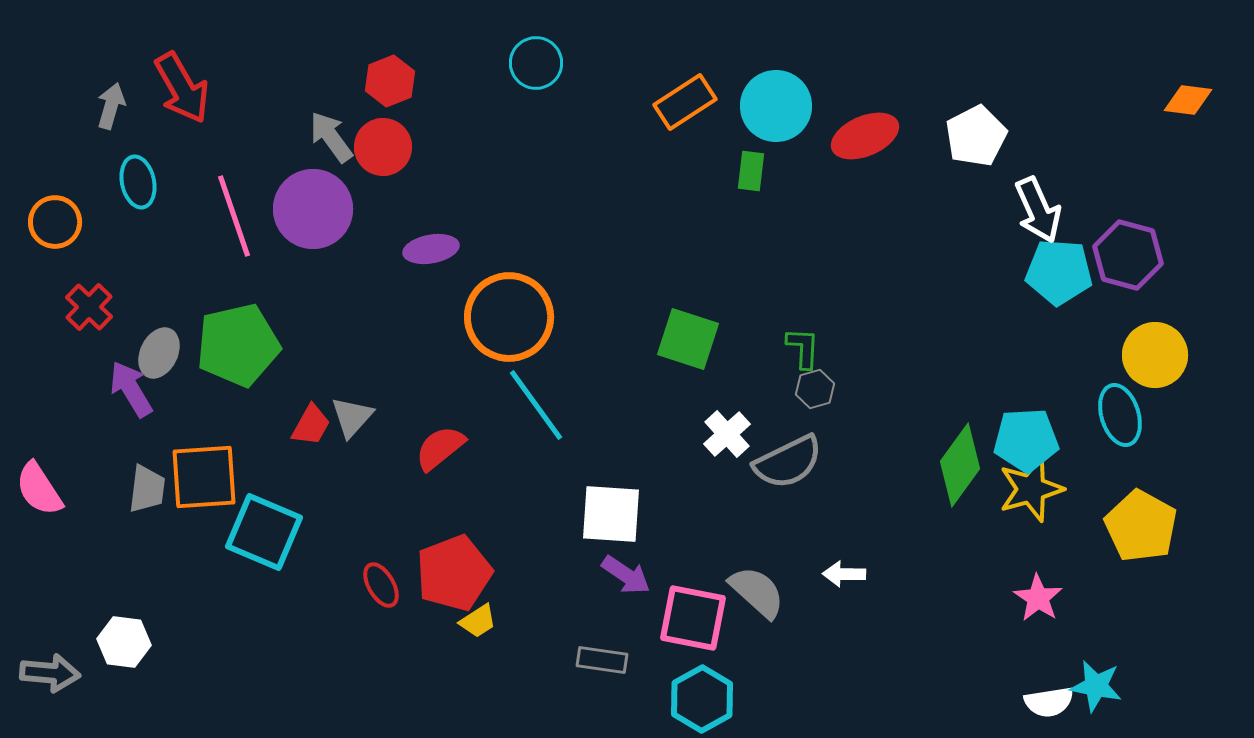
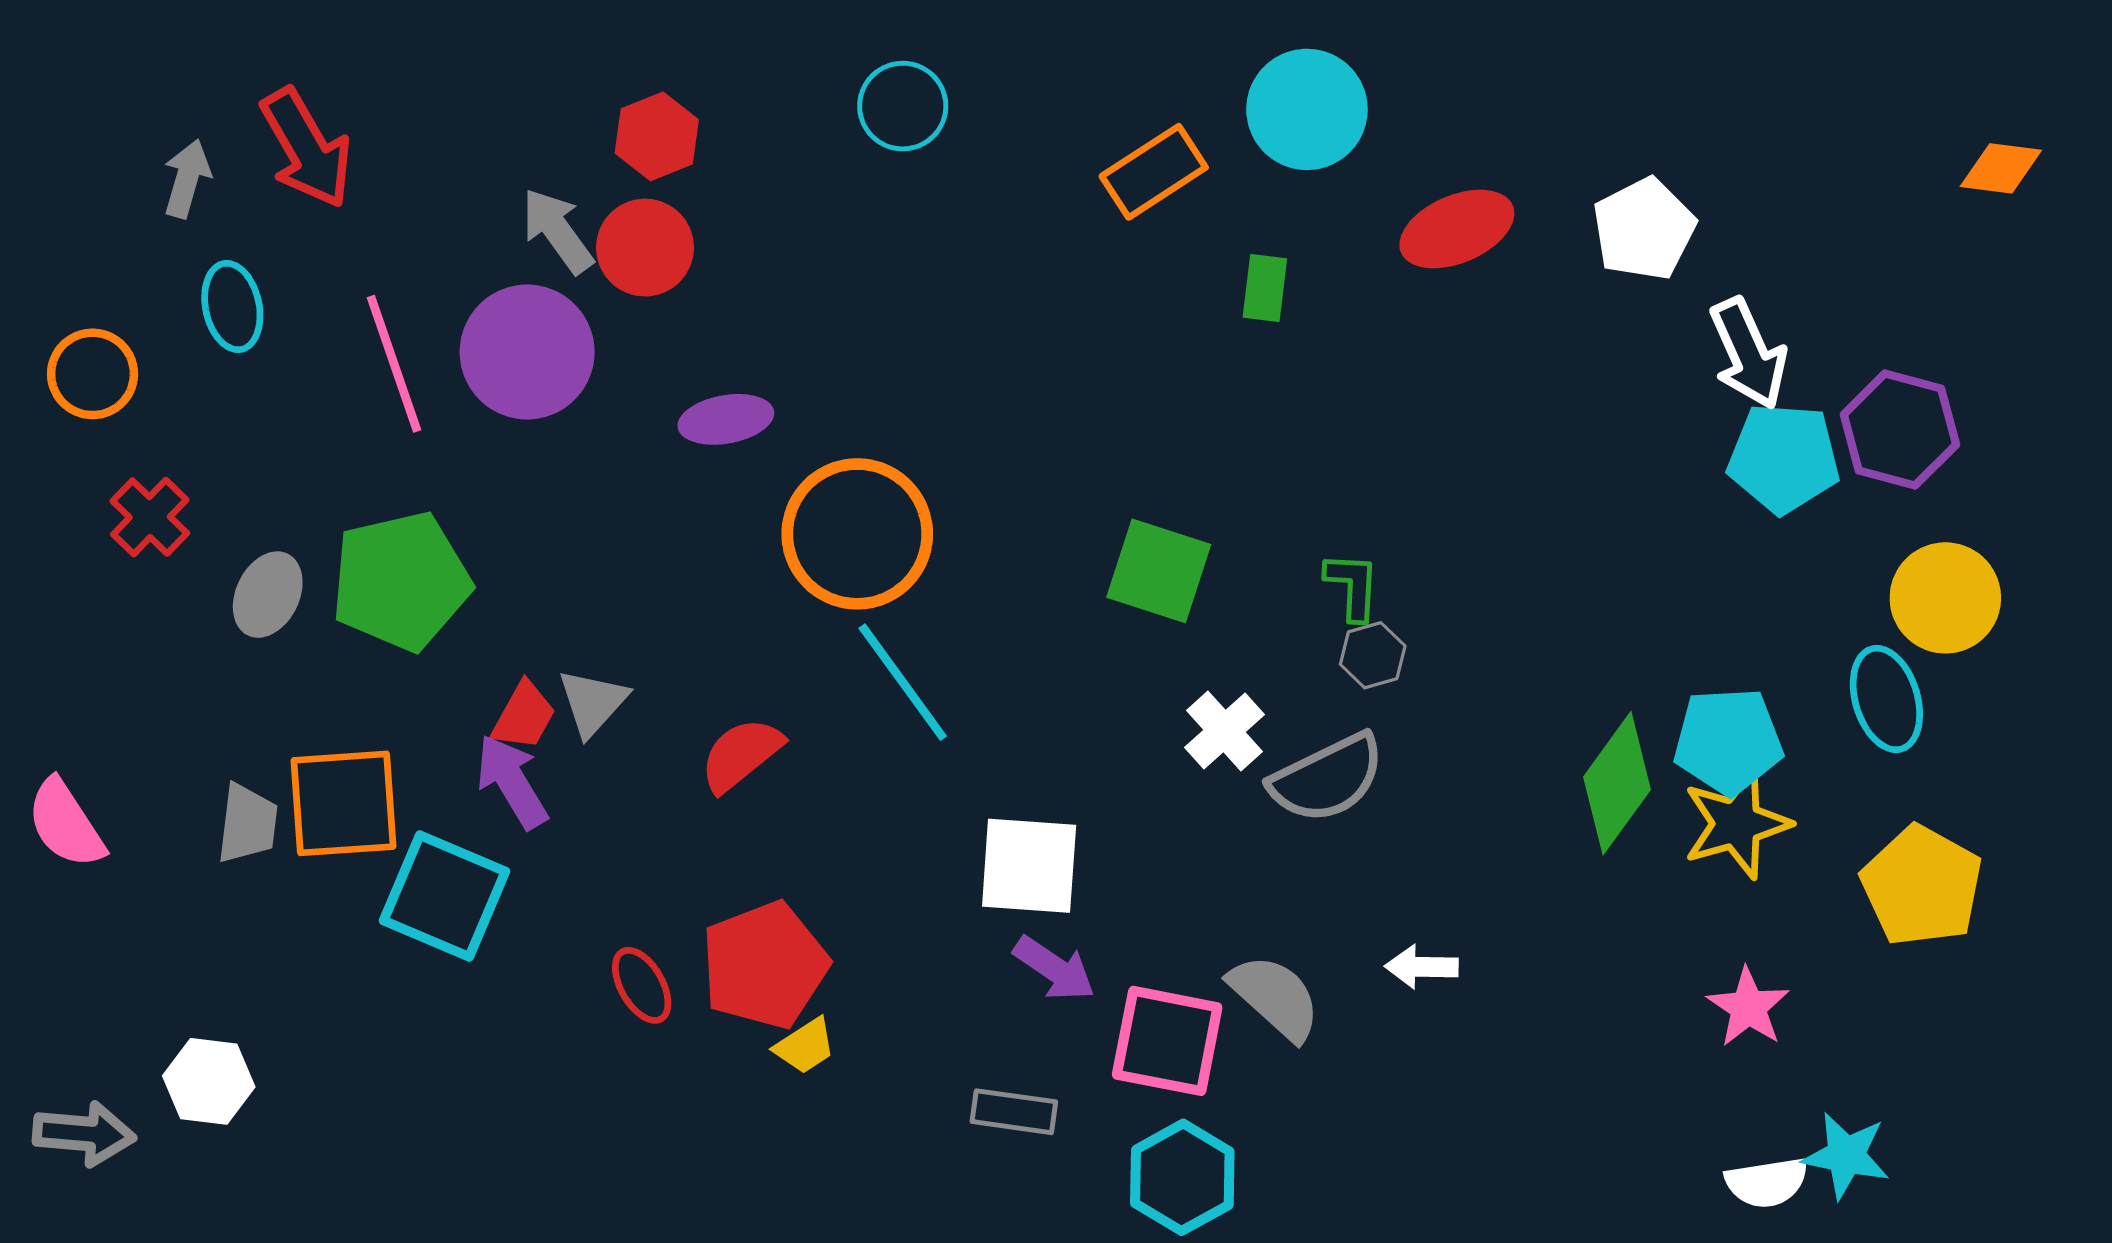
cyan circle: (776, 106) -> (1307, 109), moved
purple arrow: (131, 389) -> (512, 782), moved

